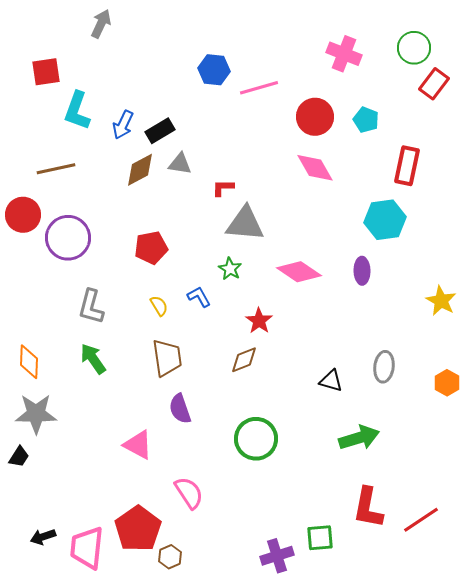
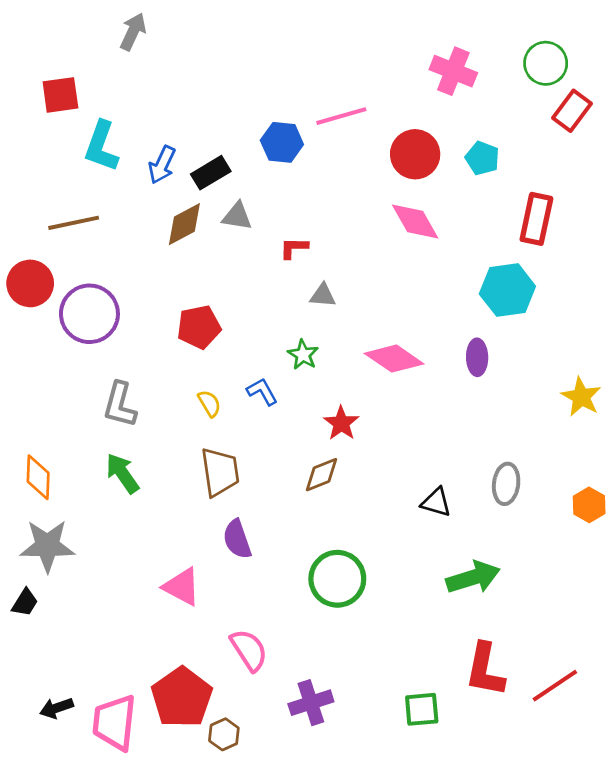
blue hexagon: (214, 70) -> (282, 142), moved
gray triangle: (245, 224) -> (323, 295), size x0.5
purple cross: (277, 556) -> (311, 703), moved

